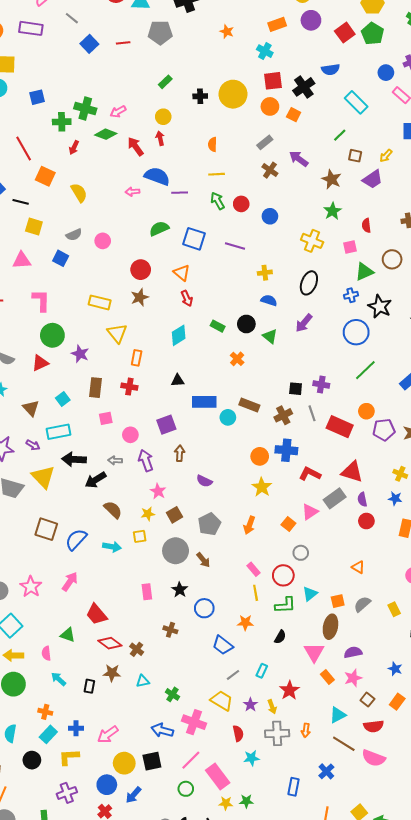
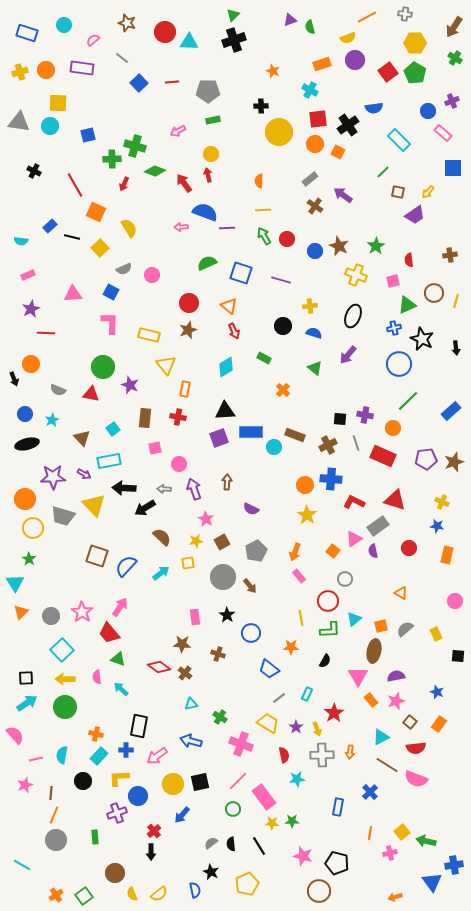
gray pentagon: (160, 33) -> (208, 91), moved
green rectangle: (165, 82) -> (213, 120), turned 32
black cross: (200, 96) -> (261, 106), moved
pink arrow: (118, 112) -> (178, 131), moved
brown star: (332, 179) -> (339, 246), moved
yellow square: (34, 227) -> (100, 248), moved, turned 30
pink L-shape: (41, 300) -> (110, 323), moved
black circle: (246, 324) -> (283, 326), moved
red triangle: (40, 363) -> (91, 394), turned 36
black triangle: (178, 380) -> (225, 411), size x1.5
orange circle: (366, 411) -> (393, 428), moved
purple square: (166, 425) -> (219, 438), moved
purple semicircle: (362, 499) -> (373, 551), moved
cyan arrow: (112, 547) -> (161, 573), turned -48
pink rectangle: (254, 569) -> (299, 576), moved
red trapezoid: (97, 614) -> (109, 633), moved
brown star: (112, 673) -> (182, 644), moved
cyan arrow: (59, 679) -> (121, 689), moved
black rectangle: (89, 686) -> (139, 726), moved, size x1.6
blue arrow: (162, 730) -> (191, 741), moved
blue circle: (107, 785) -> (138, 796), moved

